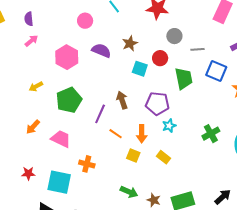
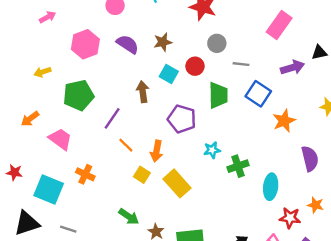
brown arrow: (122, 100) -> (143, 92), moved
cyan star: (169, 126) -> (212, 150), moved
yellow rectangle: (163, 157) -> (177, 183), size x1.6

